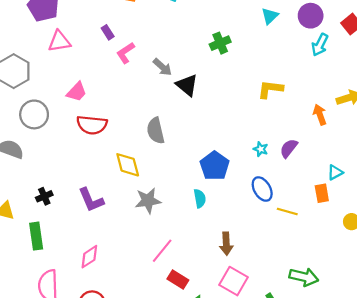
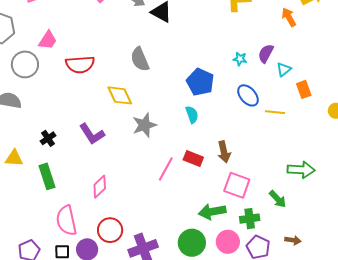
pink trapezoid: (77, 92) -> (48, 40), moved
cyan triangle: (335, 172) -> (284, 70), moved
red rectangle: (178, 279) -> (193, 159), moved

